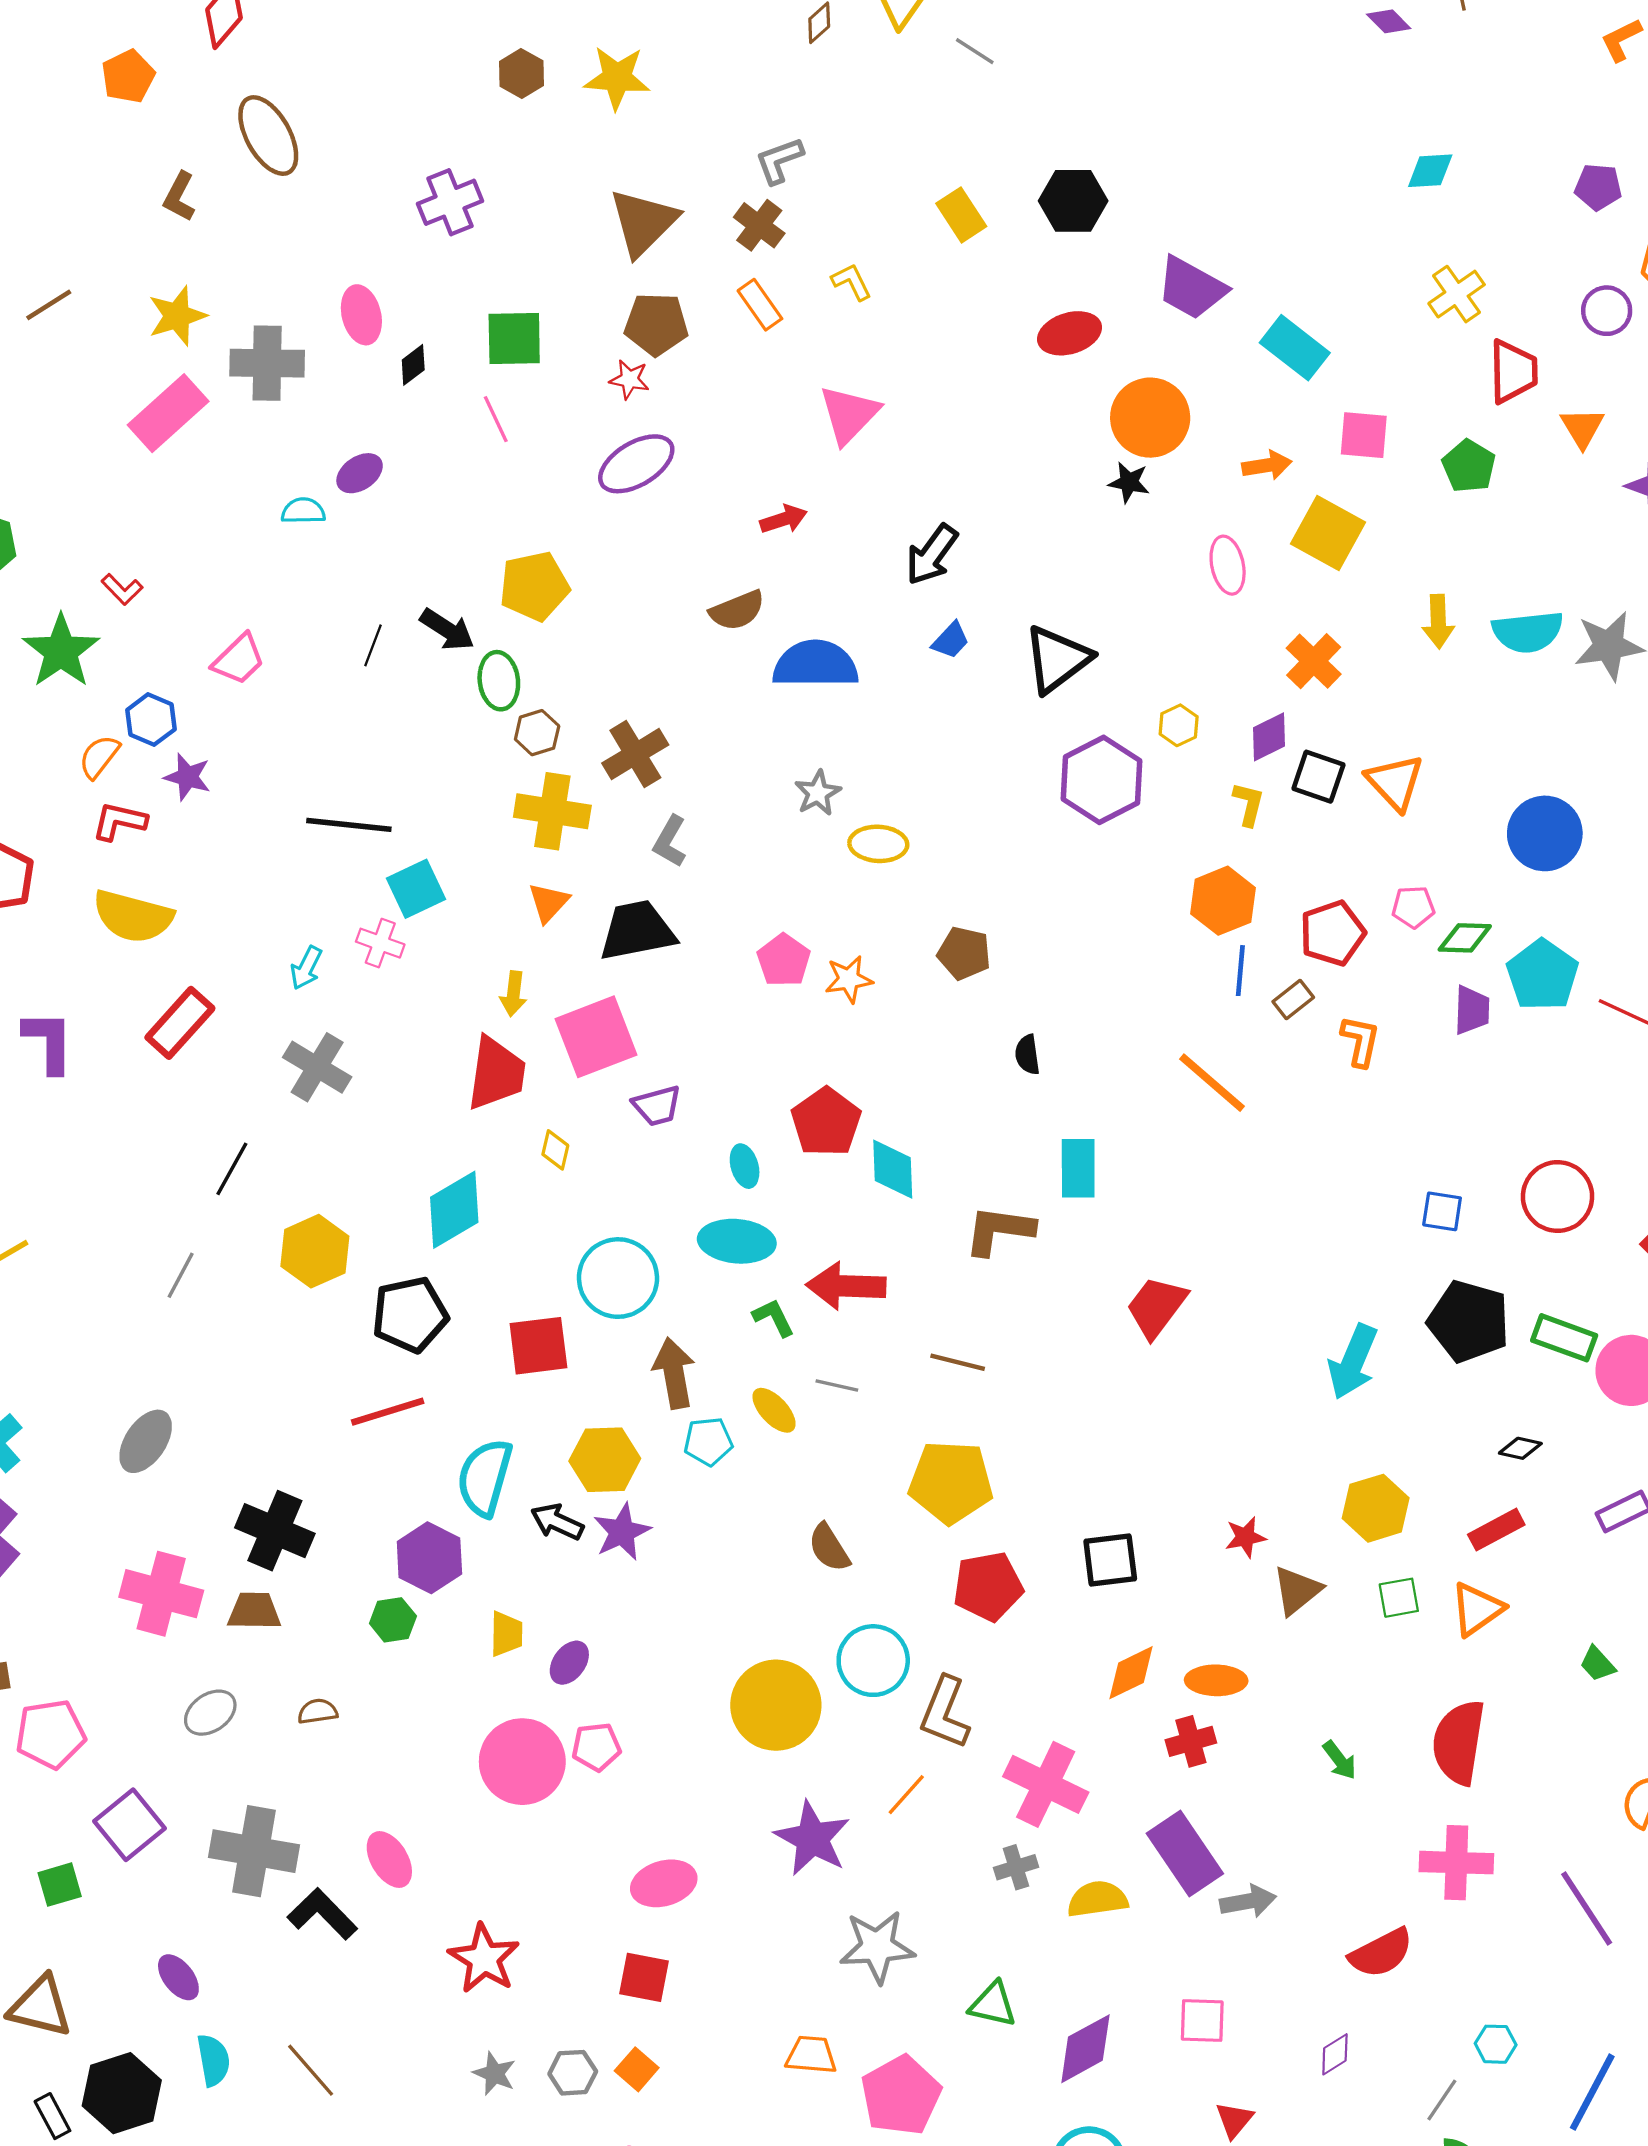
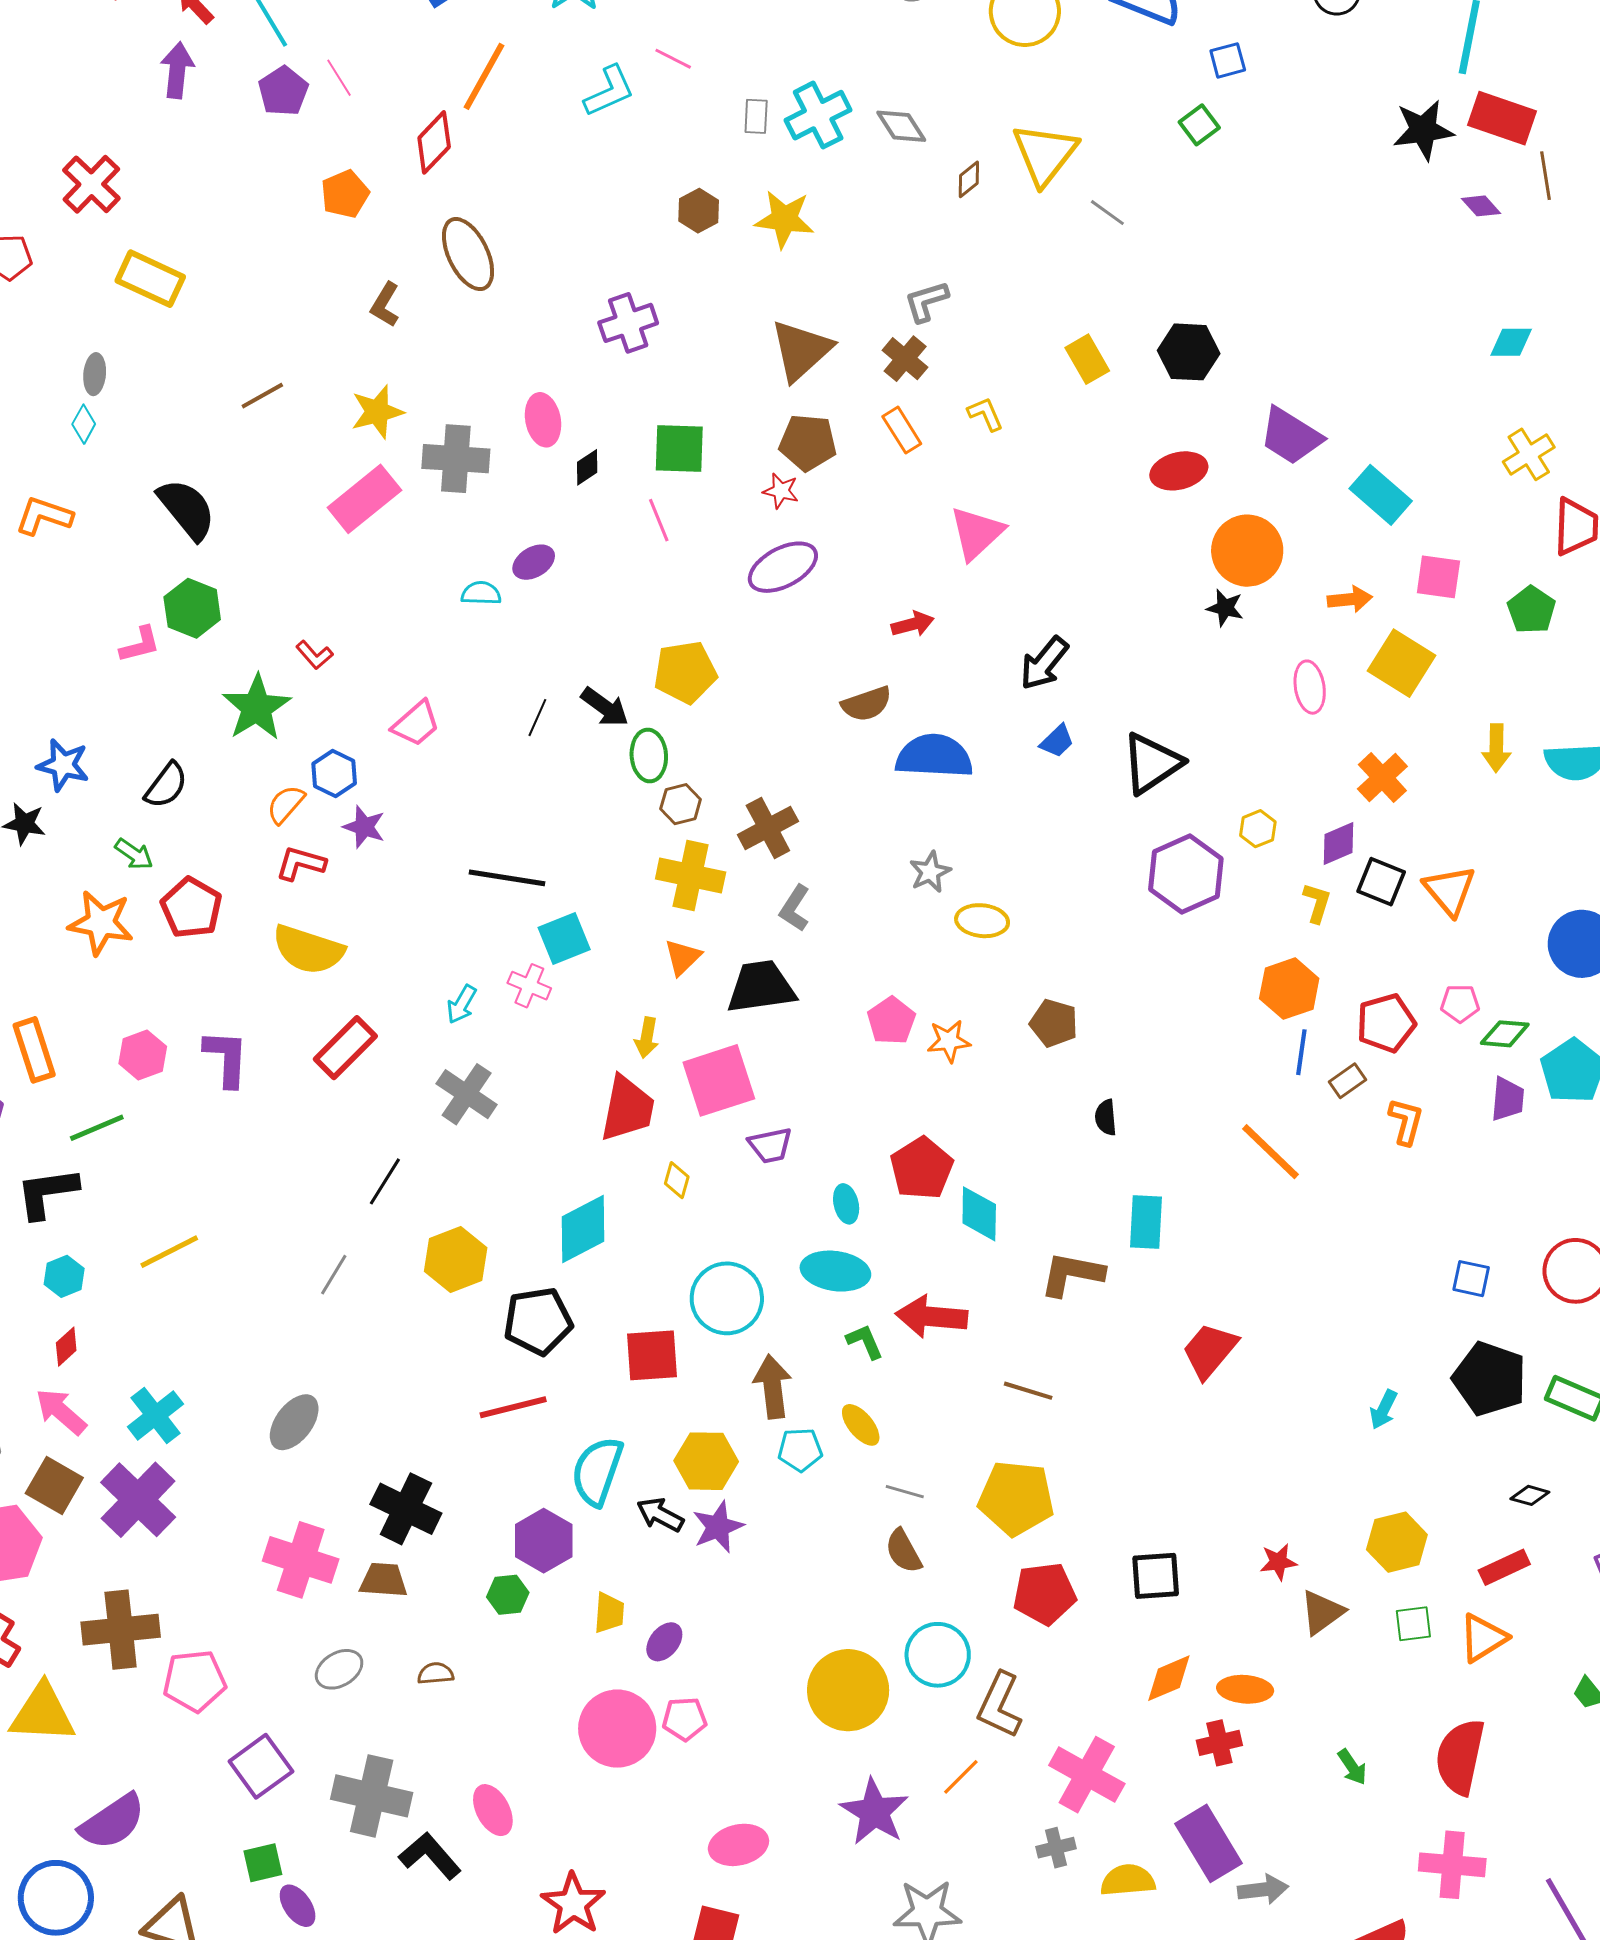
cyan arrow: (1353, 1362) -> (1384, 1409), size x0.6
gray line: (837, 1385) -> (905, 1492), moved
green square: (60, 1885) -> (263, 1863), moved

